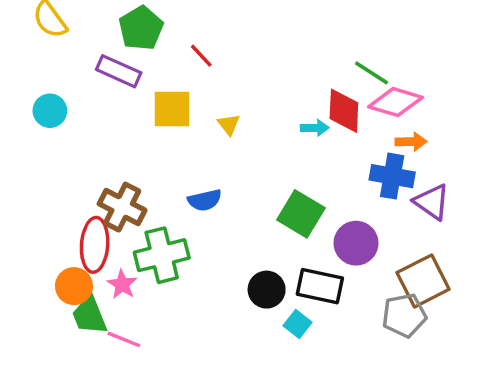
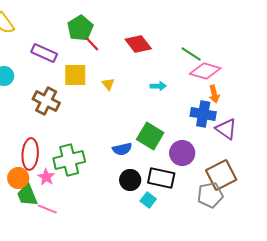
green pentagon: (141, 28) -> (80, 28), moved
red diamond: (344, 111) -> (138, 44), moved, turned -40
orange arrow: (411, 142) -> (214, 94), turned 78
blue semicircle: (205, 200) -> (122, 149), moved
brown cross: (122, 207) -> (46, 101), moved

